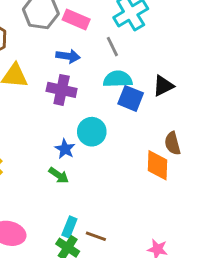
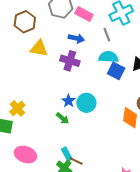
cyan circle: (92, 132) -> (86, 103), moved
cyan rectangle: (69, 227) -> (67, 154), turned -56
brown line: (96, 236) -> (76, 161), moved

